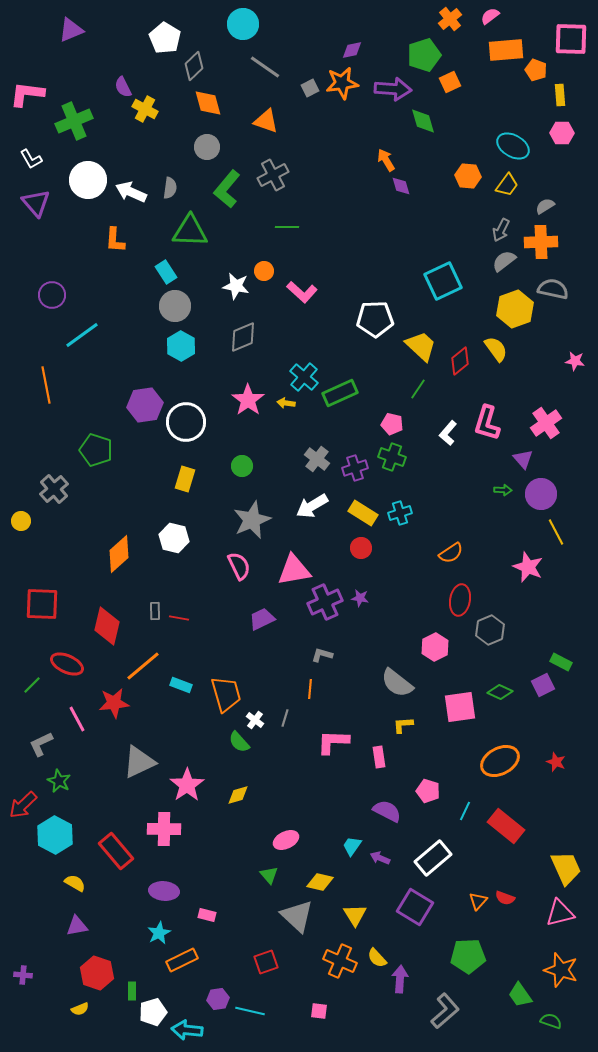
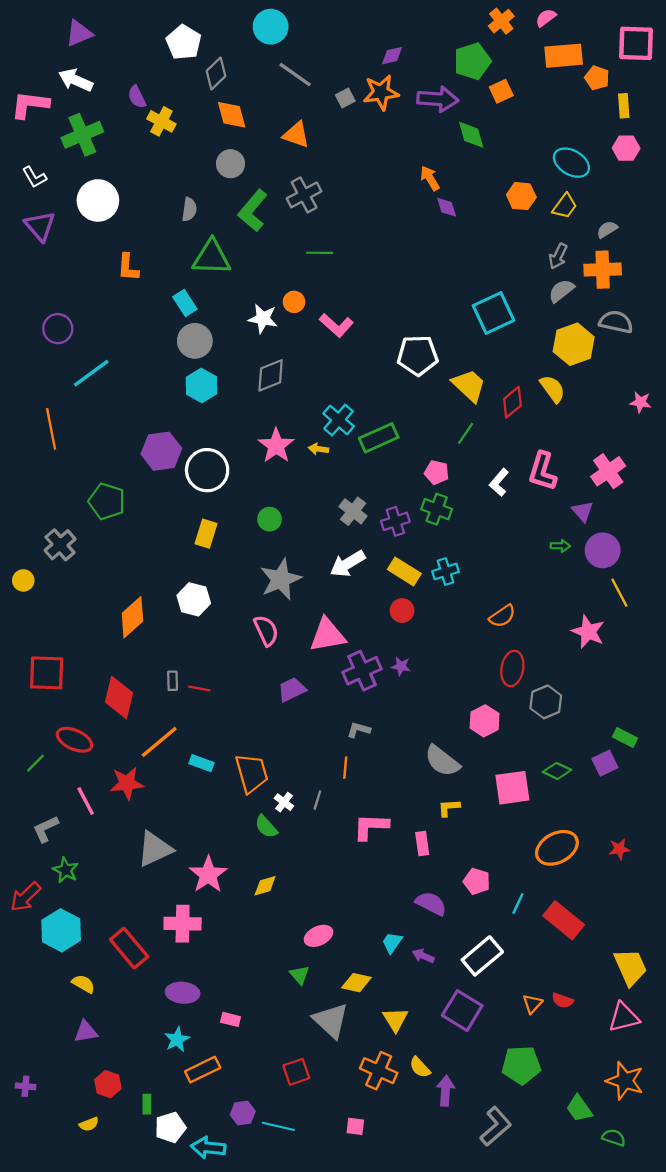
white arrow: (131, 192) -> (76, 80), moved
red star: (556, 762) -> (619, 849), turned -30
red hexagon: (97, 973) -> (108, 1084), size x0.7

